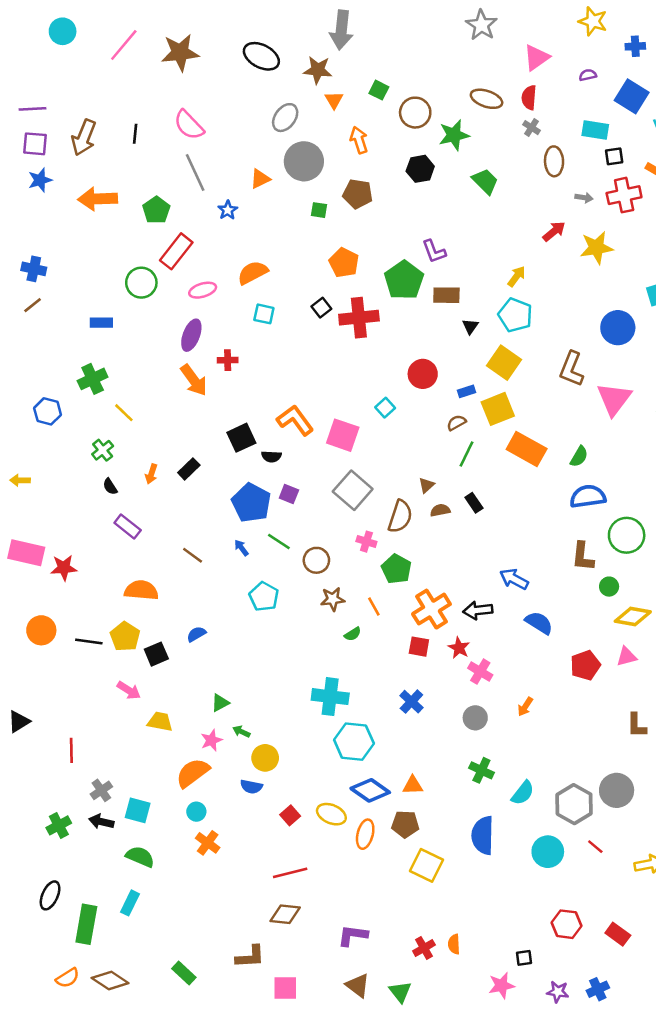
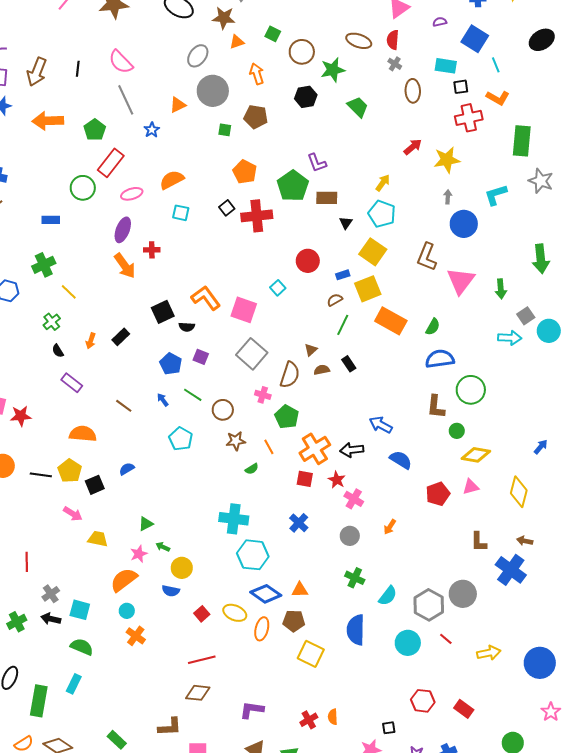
orange triangle: (334, 100) -> (237, 42), turned 42
gray arrow: (584, 198) -> (448, 197), moved, turned -96
blue pentagon: (251, 503) -> (171, 364), size x0.7

